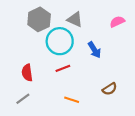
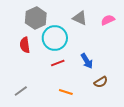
gray triangle: (75, 19) -> (80, 18), moved
blue arrow: (94, 50) -> (87, 61), moved
red semicircle: (27, 73) -> (25, 45), moved

